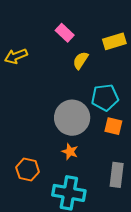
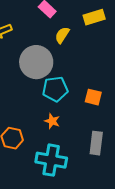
cyan pentagon: (105, 98) -> (55, 89), moved
gray circle: (72, 118) -> (36, 62), moved

